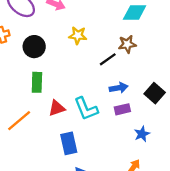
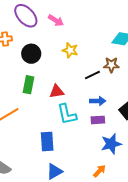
red triangle: (57, 108) -> (57, 91), moved
blue star: (142, 134) -> (111, 144), size x1.5

